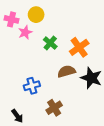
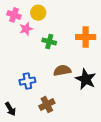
green cross: (50, 43) -> (49, 41), turned -32
orange cross: (79, 47) -> (86, 37), moved, turned 30

